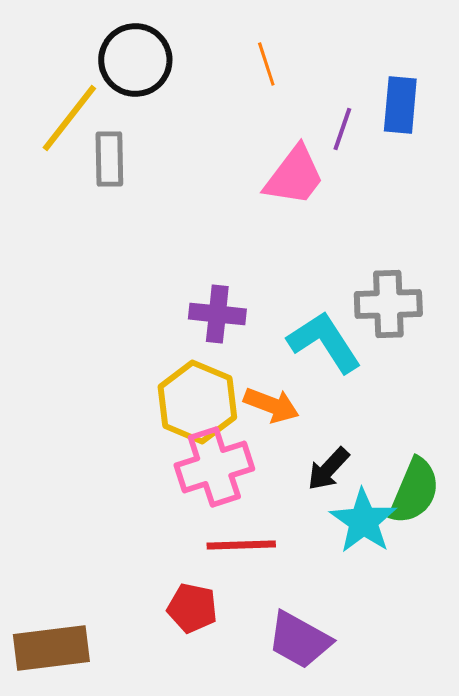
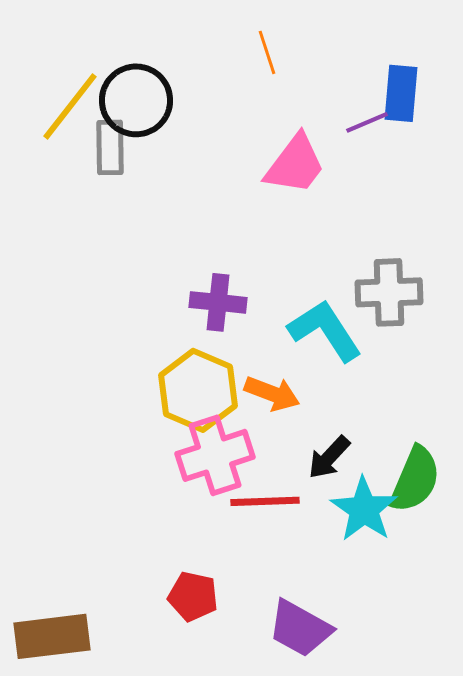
black circle: (135, 60) -> (136, 100), moved
purple line: (342, 129) -> (367, 122), moved, turned 48
red line: (241, 545) -> (265, 501), moved

